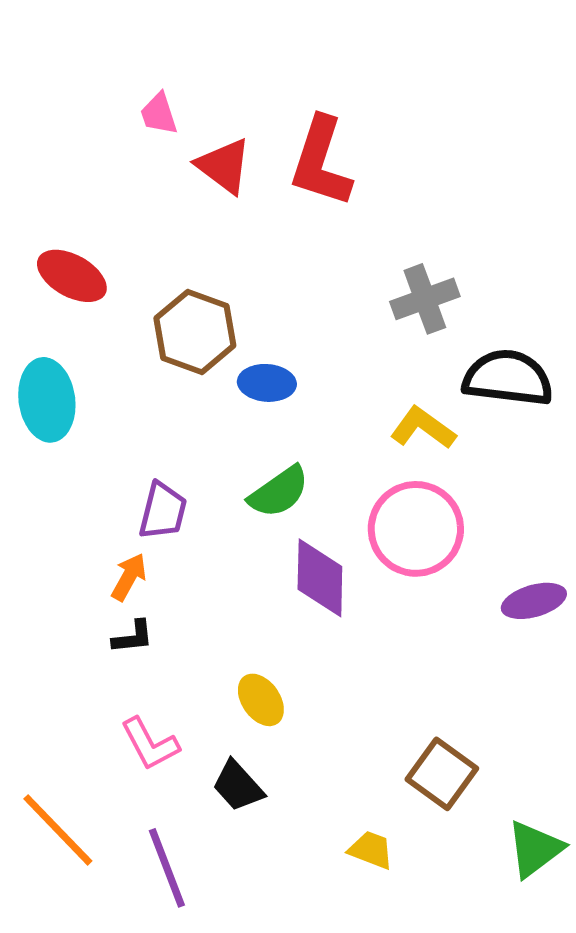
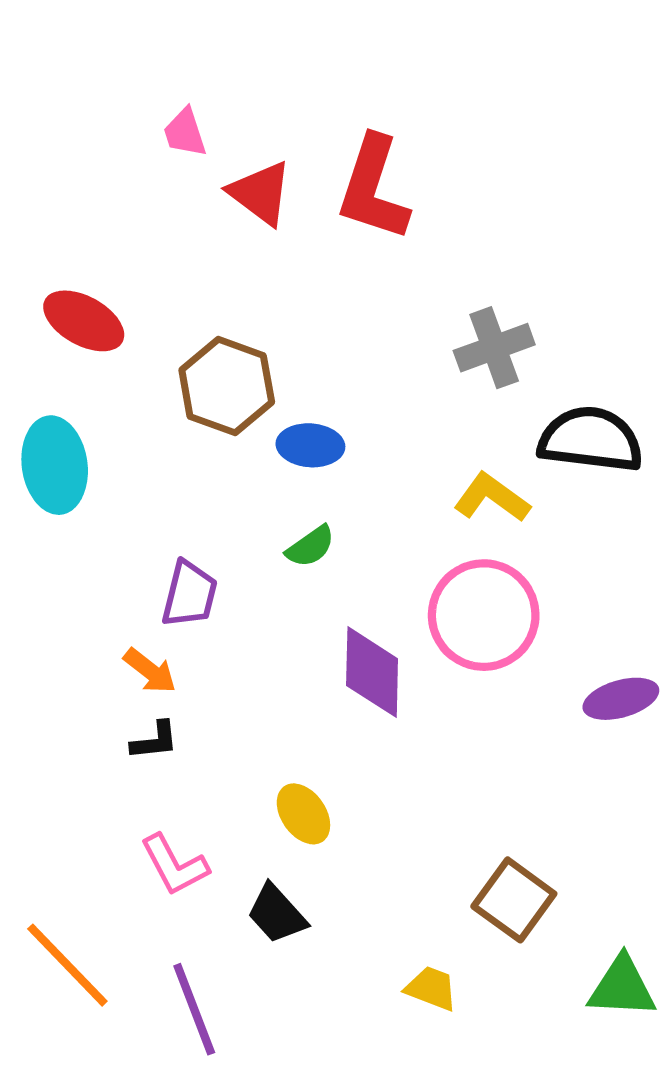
green semicircle: (279, 492) -> (310, 546), moved, size x0.7
orange arrow: (129, 577) -> (150, 671), turned 99
green triangle: (535, 849) -> (622, 987), turned 40

